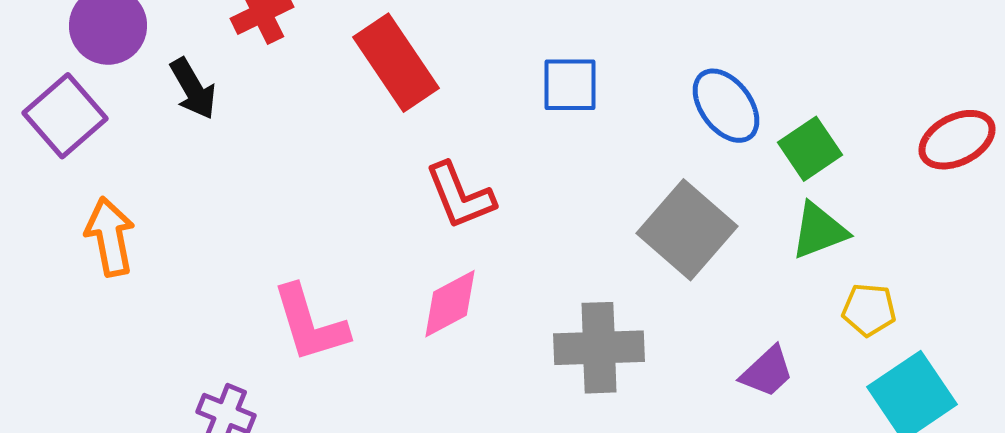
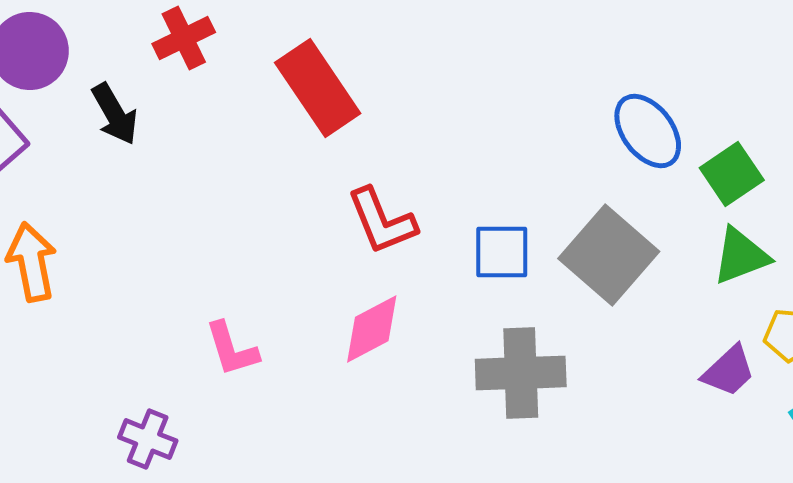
blue square: (570, 85) -> (502, 252), moved
pink L-shape: (310, 324) -> (232, 349), size x0.7
purple trapezoid: (767, 372) -> (729, 371), moved

